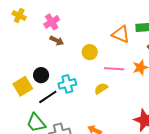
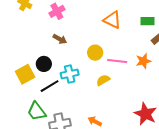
orange triangle: (121, 34) -> (112, 20), moved
brown arrow: (57, 41) -> (60, 39), moved
yellow circle: (90, 52) -> (95, 53), moved

